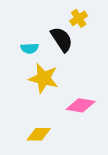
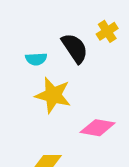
yellow cross: (79, 18) -> (107, 31), moved

